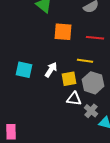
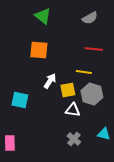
orange square: (63, 32) -> (39, 50), moved
cyan square: (24, 70) -> (20, 100), moved
gray cross: (91, 111) -> (74, 139), moved

